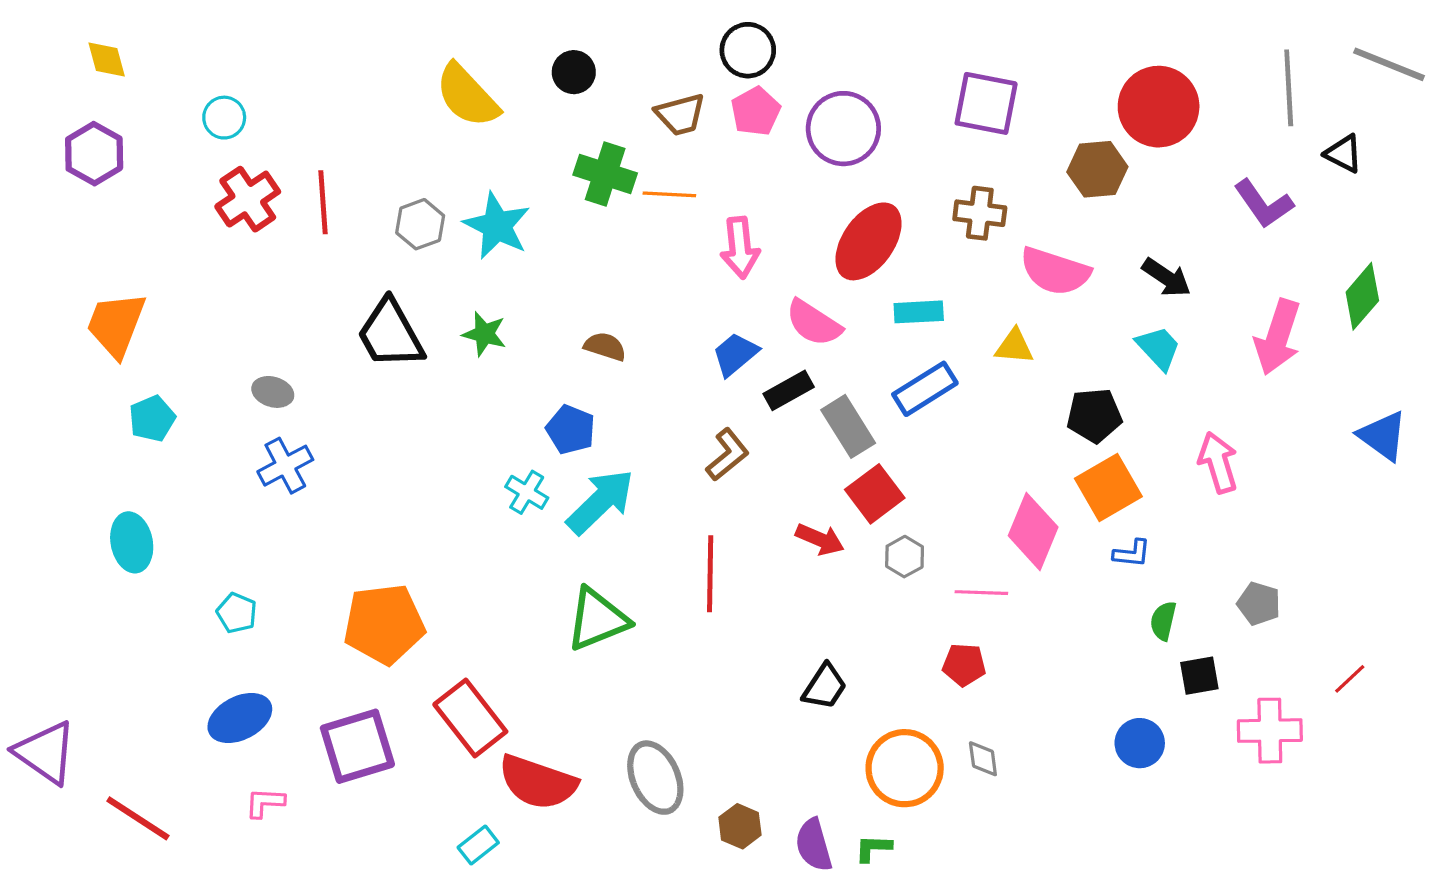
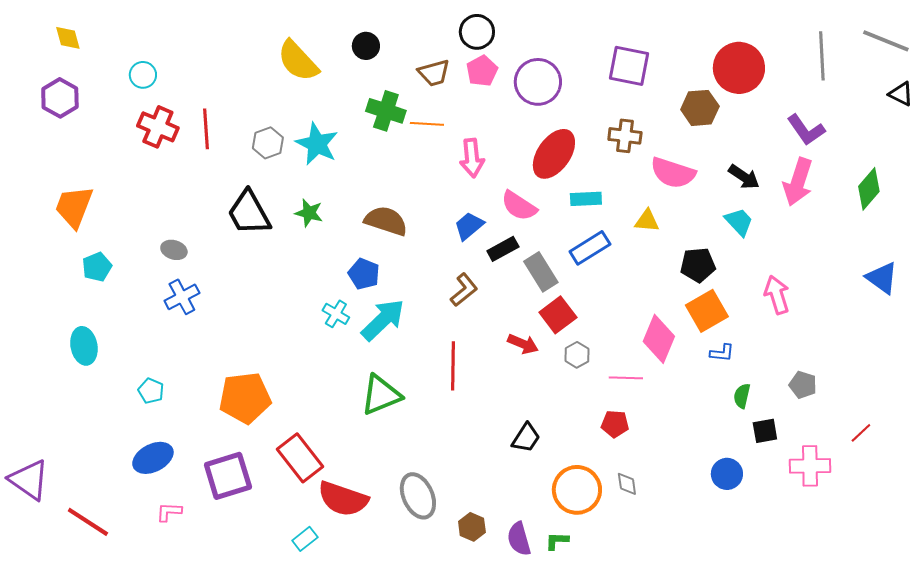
black triangle: (1344, 154) -> (901, 94), moved
red cross: (248, 199) -> (158, 127), turned -33
pink arrow: (1278, 337) -> (798, 182), moved
brown semicircle: (605, 346) -> (386, 221), size x1.6

